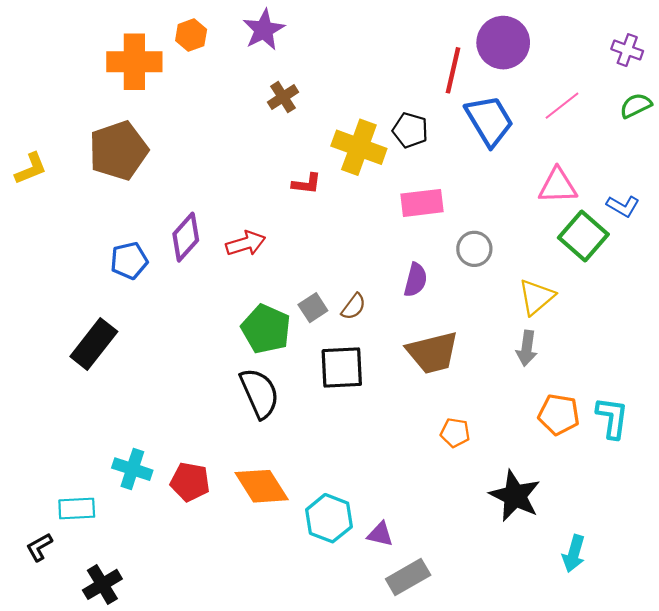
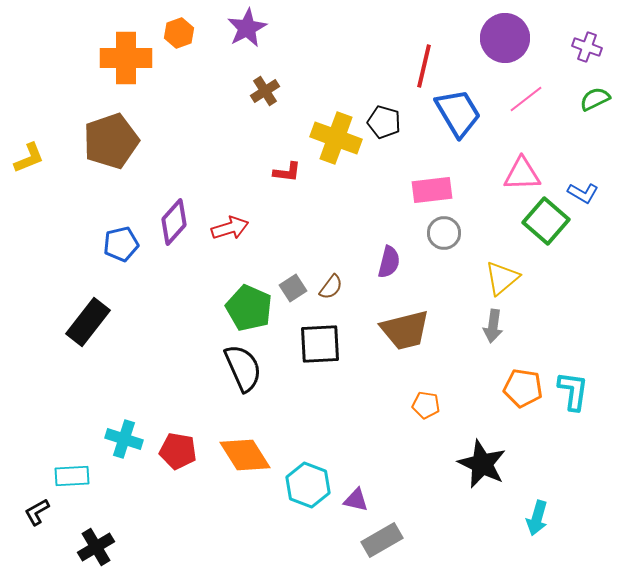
purple circle: (503, 43) -> (505, 38), moved
pink rectangle: (422, 203) -> (432, 190), moved

